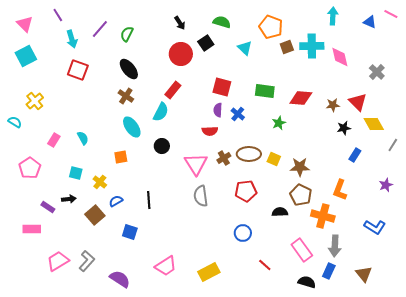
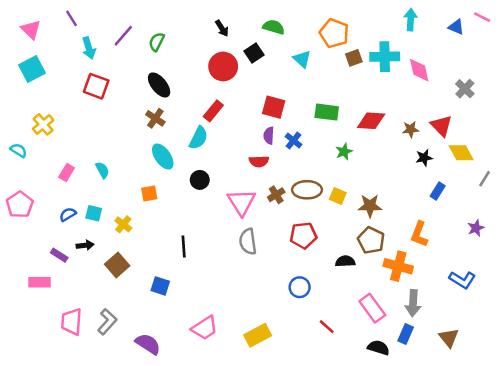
pink pentagon: (30, 168) -> (20, 205), moved
blue semicircle: (116, 201) -> (68, 214), moved
pink trapezoid: (58, 261) -> (72, 322), turned -55

